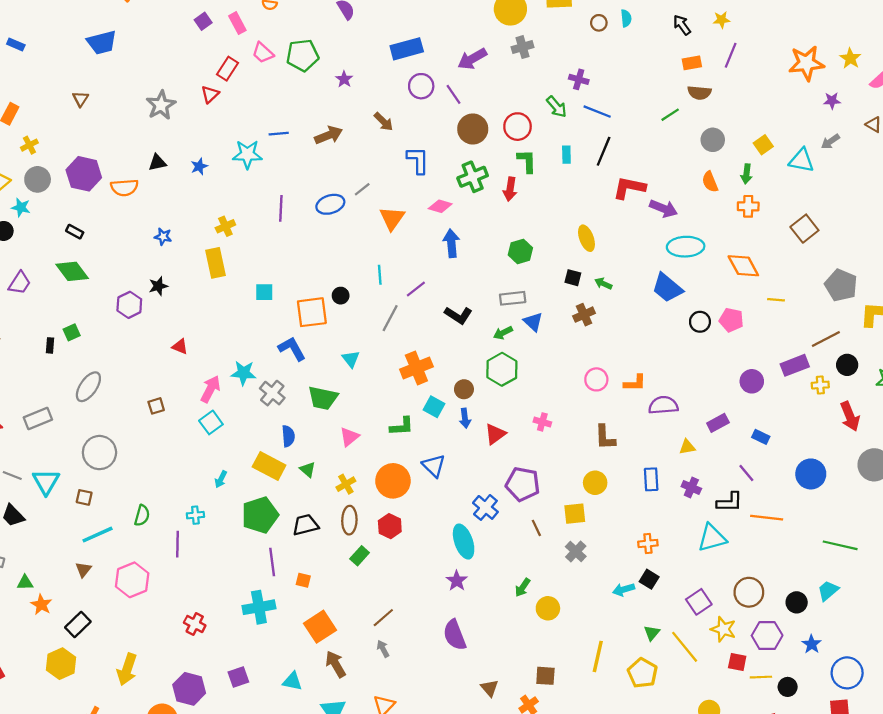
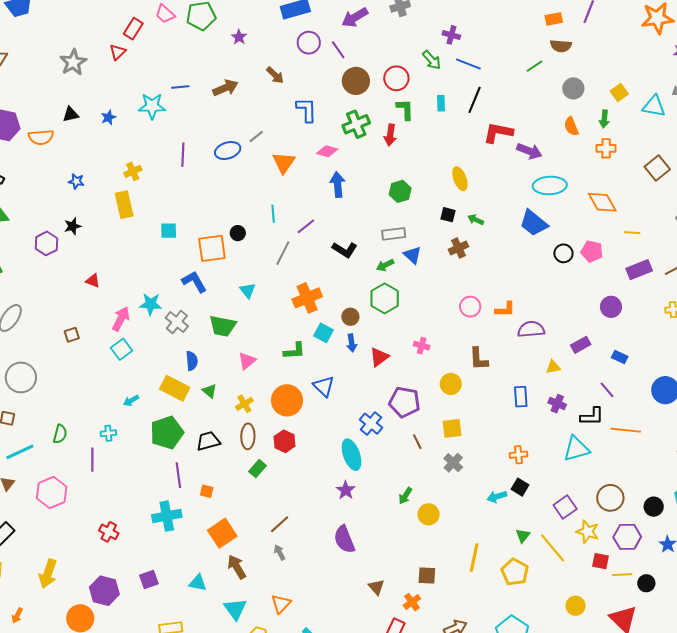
purple rectangle: (795, 365) -> (639, 270), moved
cyan arrow: (221, 479) -> (131, 401), turned 35
yellow circle: (595, 483) -> (451, 384), moved

